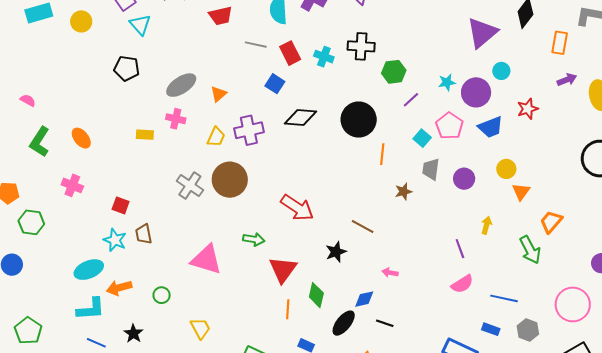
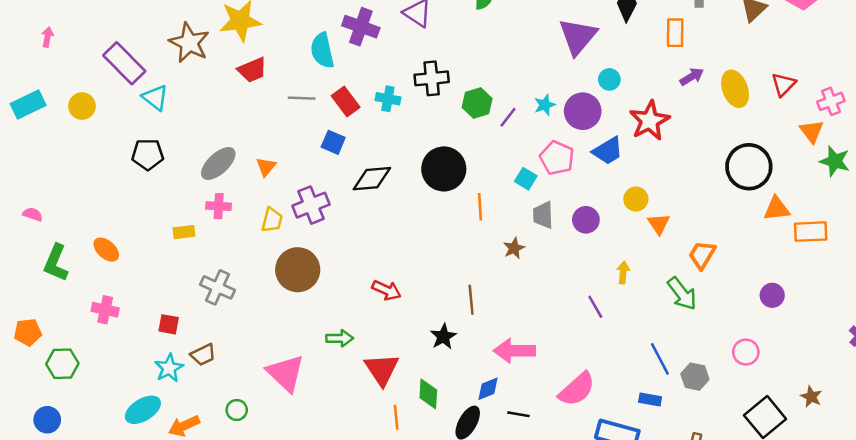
purple line: (411, 100) -> (508, 117), moved
red star: (528, 109) -> (650, 121), size x1.5
gray cross: (190, 186) -> (218, 287), moved
red arrow: (297, 208) -> (387, 290), size x0.7
brown line: (363, 226) -> (471, 300), turned 65
brown trapezoid: (144, 234) -> (203, 355), turned -95
cyan star: (115, 240) -> (169, 368), turned 30
pink triangle: (206, 260) -> (286, 373), turned 36
pink arrow: (390, 273) -> (514, 351), size x2.0
pink semicircle: (462, 284) -> (577, 389), moved, size x1.4
green circle: (162, 295) -> (237, 410), moved
blue line: (504, 298) -> (660, 359), turned 60
pink circle: (573, 304) -> (746, 352), size x0.6
gray hexagon: (528, 330) -> (695, 377), moved

